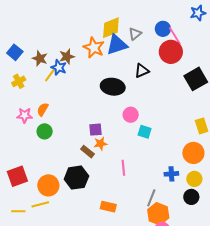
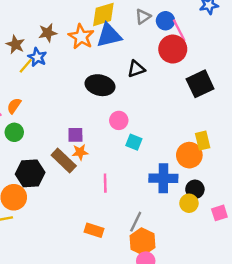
gray triangle: (135, 34) -> (143, 16), moved
brown star: (67, 56) -> (48, 33), moved
brown rectangle: (87, 152) -> (64, 160), size x1.5
orange circle: (193, 153) -> (189, 155), moved
blue cross: (171, 174) -> (163, 178), moved, size x1.6
black hexagon: (76, 178) -> (30, 173), moved
black circle: (191, 197) -> (195, 189), moved
orange rectangle: (108, 207) -> (94, 230), moved

